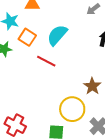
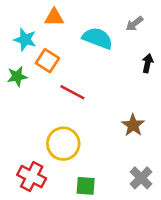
cyan semicircle: (57, 35) -> (98, 38), moved, turned 70
yellow circle: (72, 109) -> (63, 144), moved

